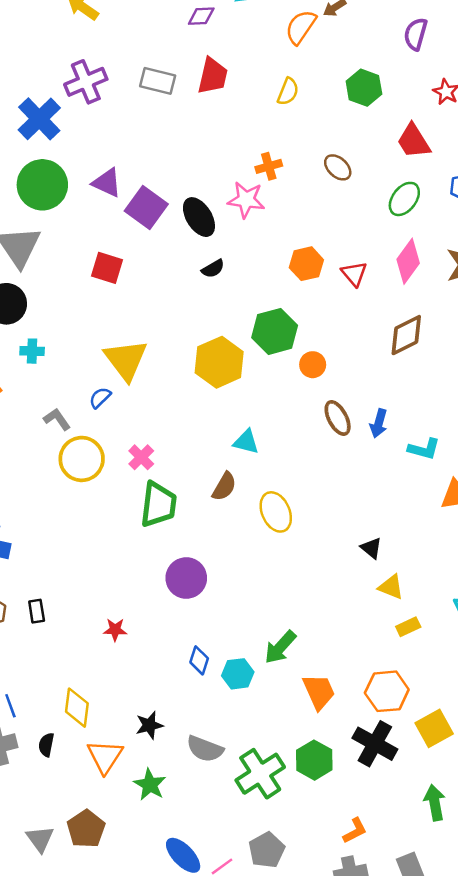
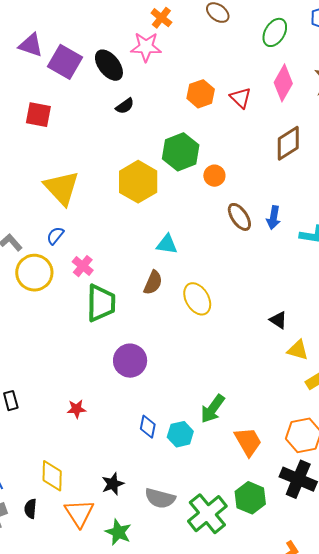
orange cross: (269, 166) -> (161, 18), turned -30
blue semicircle: (100, 398) -> (55, 236), moved

